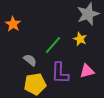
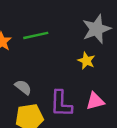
green line: (53, 45) -> (36, 35), moved, turned 36

